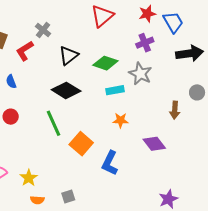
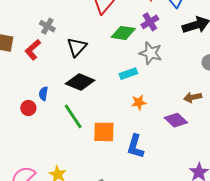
green diamond: (105, 63) -> (123, 33), moved
blue semicircle: (11, 82) -> (43, 94), moved, turned 40
brown arrow: (175, 110) -> (193, 97), moved, turned 84
red circle: (11, 117) -> (28, 108), moved
orange square: (81, 144) -> (104, 132), turned -30

